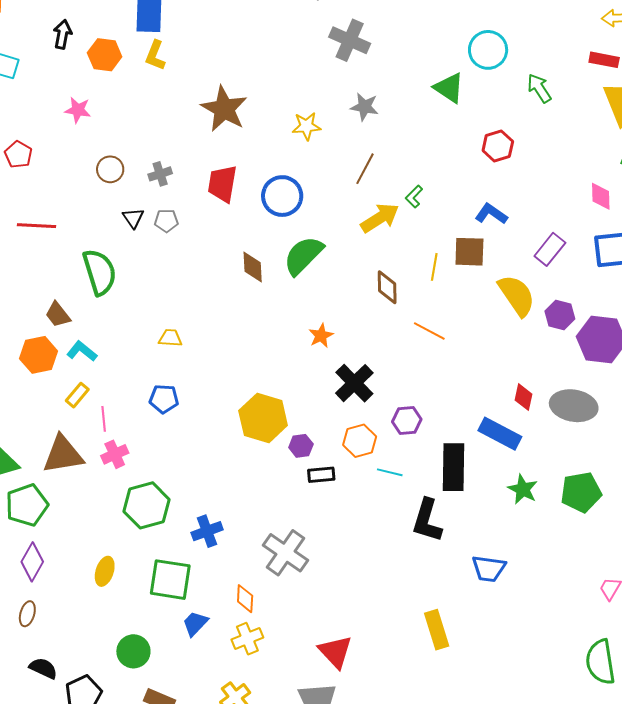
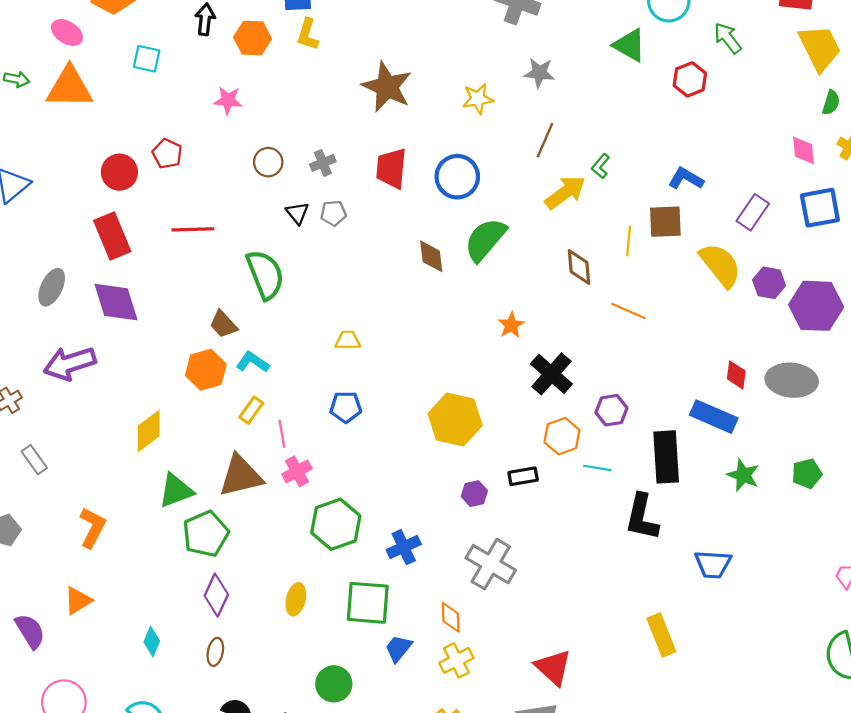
red hexagon: (498, 146) -> (690, 79), moved
purple hexagon: (301, 446) -> (474, 494), moved
green pentagon: (581, 492) -> (807, 474), size x0.7

